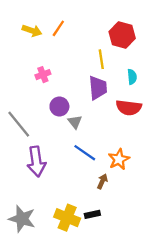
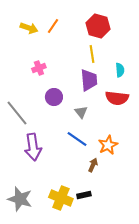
red hexagon: (122, 35) -> (98, 26), moved
gray triangle: (75, 122) -> (81, 112), moved

